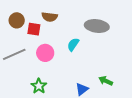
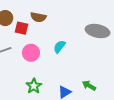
gray ellipse: (97, 26) -> (98, 31), moved
green star: (39, 86) -> (34, 86), moved

